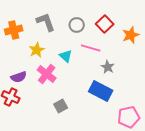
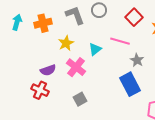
gray circle: (77, 25) -> (99, 10), moved
cyan triangle: (66, 56) -> (95, 49), turned 40
blue rectangle: (101, 91) -> (130, 84), turned 35
gray square: (61, 106) -> (80, 99), moved

